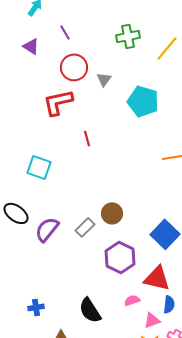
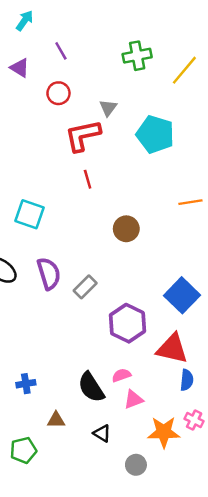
red circle: (74, 67) -> (58, 93), moved, size x0.7
red L-shape: (58, 102) -> (83, 136), moved
brown circle: (112, 213) -> (126, 229), moved
purple semicircle: (47, 229) -> (49, 274), moved, turned 124
pink semicircle: (132, 300) -> (121, 375), moved
pink triangle: (152, 320) -> (134, 399), moved

